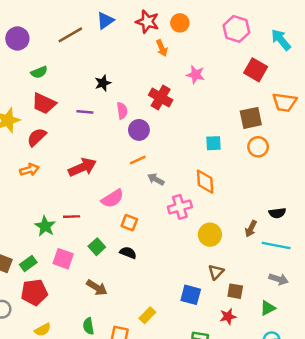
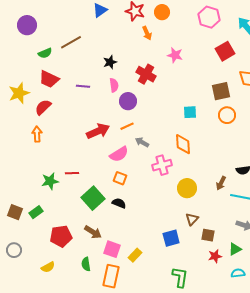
brown line: (70, 35) -> (71, 42), moved
red square: (256, 70) -> (225, 51), turned 30
black star: (103, 83) -> (110, 62), moved
red arrow: (82, 167) -> (98, 131), moved
orange arrow: (29, 170) -> (37, 134), turned -77
pink semicircle: (112, 199) -> (119, 154), moved
green star: (45, 226) -> (50, 181), turned 30
green square: (97, 247) -> (93, 198), size x1.6
pink square: (63, 259) -> (112, 249), moved
red pentagon: (34, 292) -> (61, 236), moved
blue square: (191, 295) -> (171, 238), turned -30
red star: (228, 316) -> (215, 256), moved

